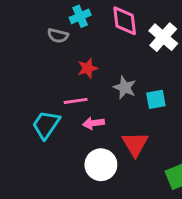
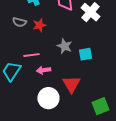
gray semicircle: (58, 36) -> (19, 22), moved
red star: (88, 68) -> (39, 25), moved

